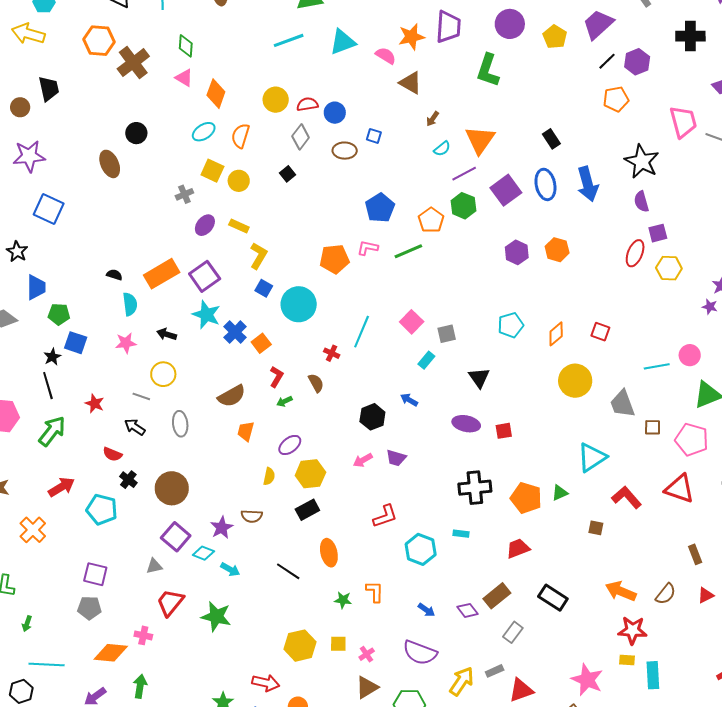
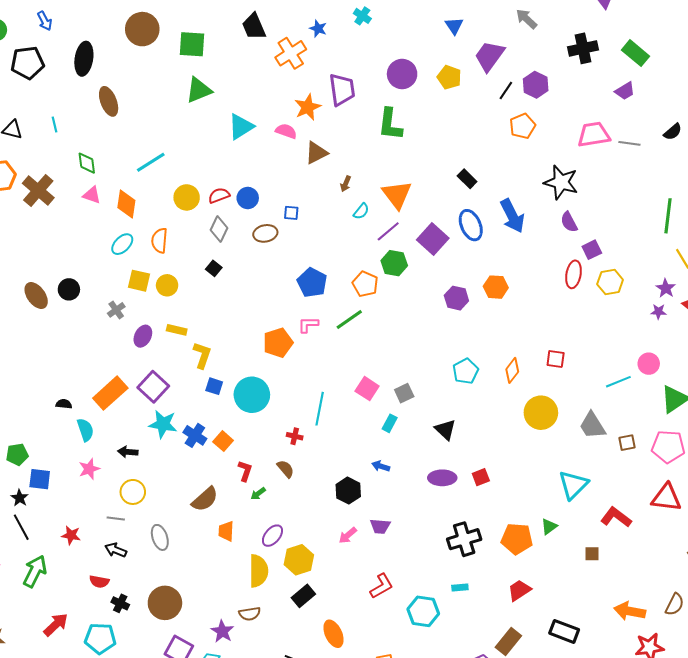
cyan line: (289, 40) -> (151, 162), moved
brown triangle: (411, 83) -> (316, 153), turned -45
pink trapezoid: (683, 122) -> (594, 135), turned -72
black circle: (136, 133) -> (69, 289), moved
yellow semicircle: (269, 476) -> (259, 571), size x1.8

